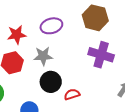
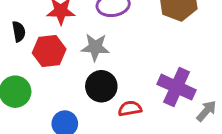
purple cross: (101, 55) -> (177, 87), moved

